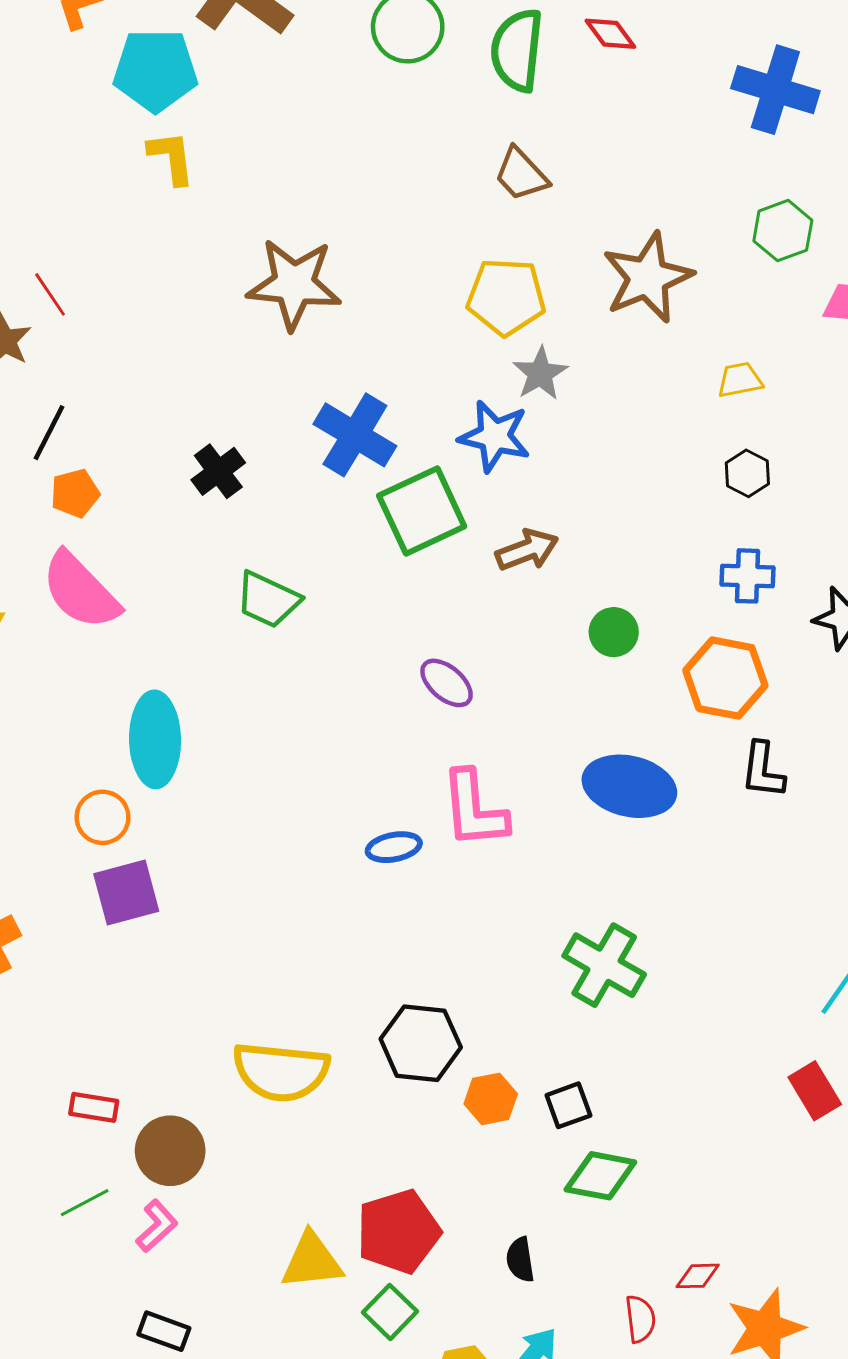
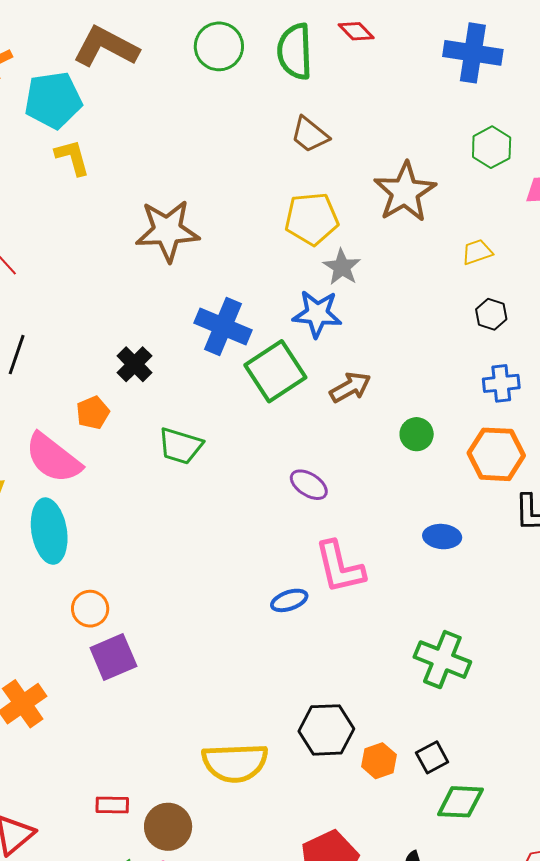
orange pentagon: (75, 493) -> (93, 413), moved
cyan ellipse: (155, 739) -> (49, 531), moved
blue ellipse: (629, 786) -> (442, 537), size x0.6

